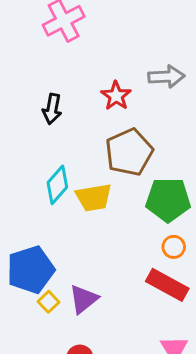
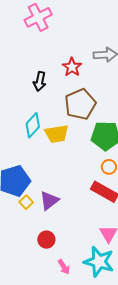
black arrow: (52, 109) -> (40, 81), moved

